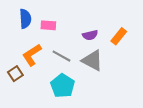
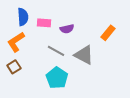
purple semicircle: (90, 35) -> (67, 29), moved
orange L-shape: (32, 55) -> (16, 42), moved

